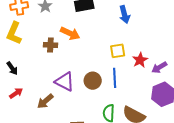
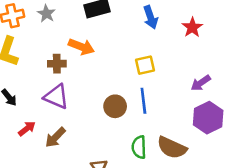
red star: (140, 60) -> (192, 27), moved
purple triangle: (65, 82) -> (56, 97), moved
red arrow: (16, 93) -> (27, 129), moved

